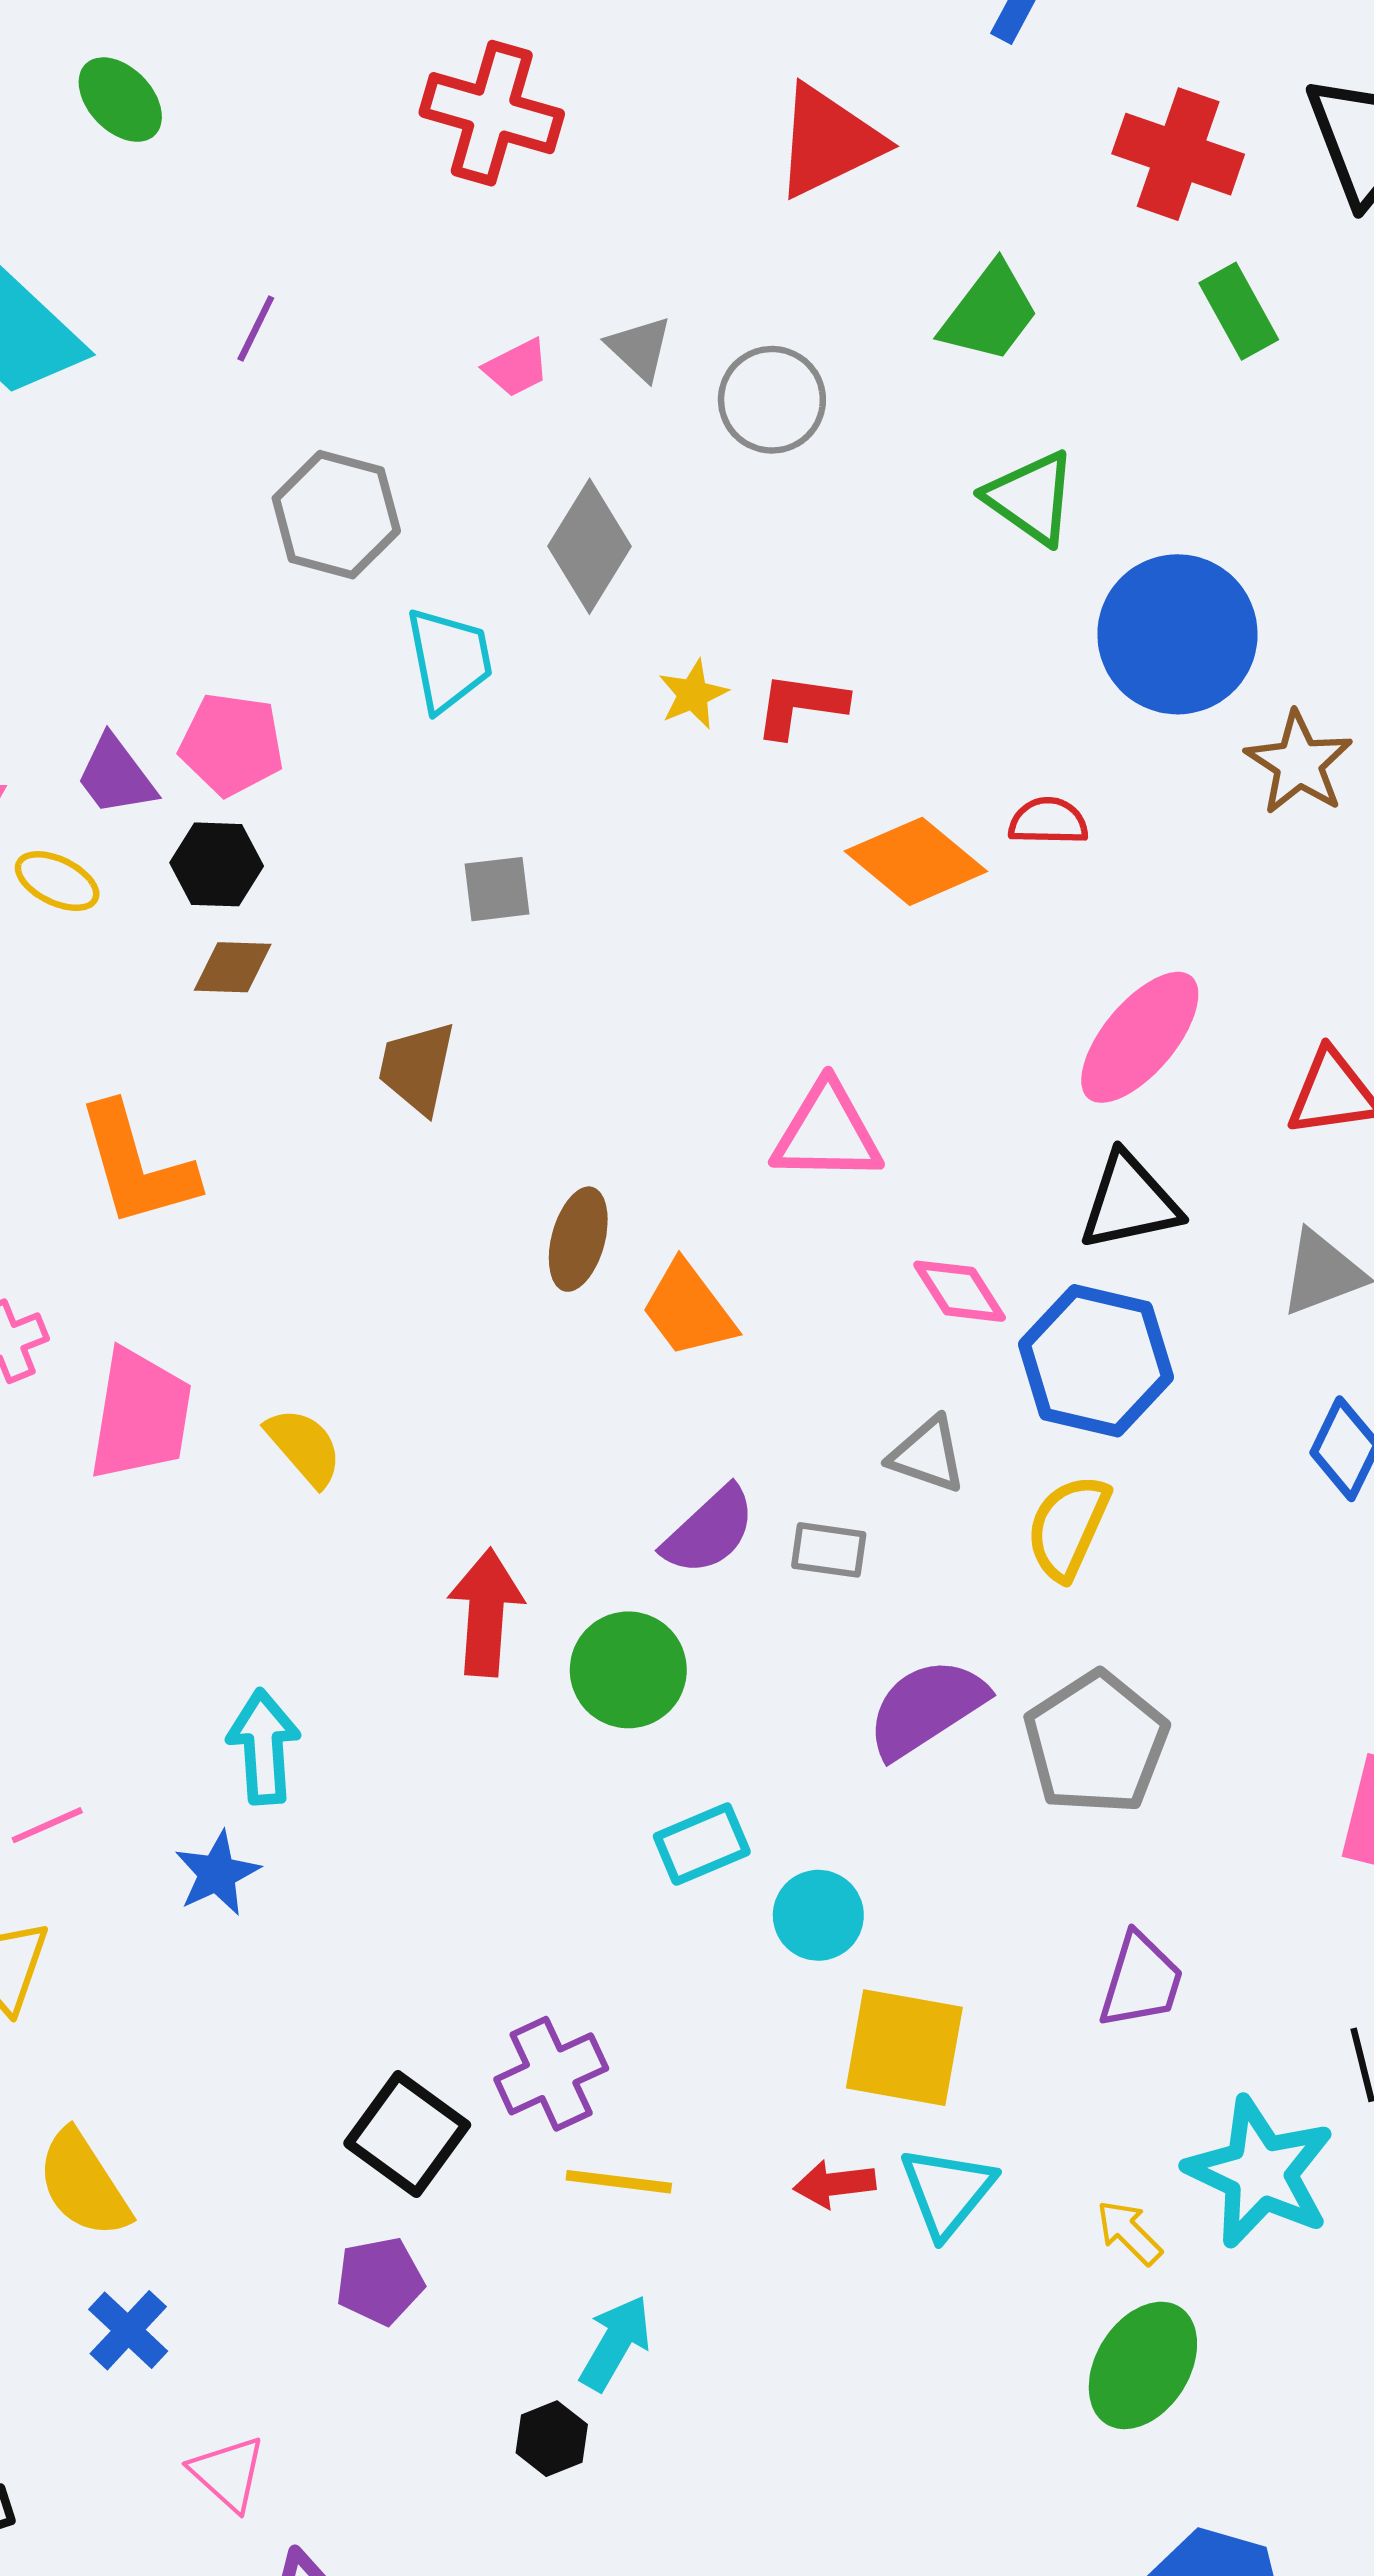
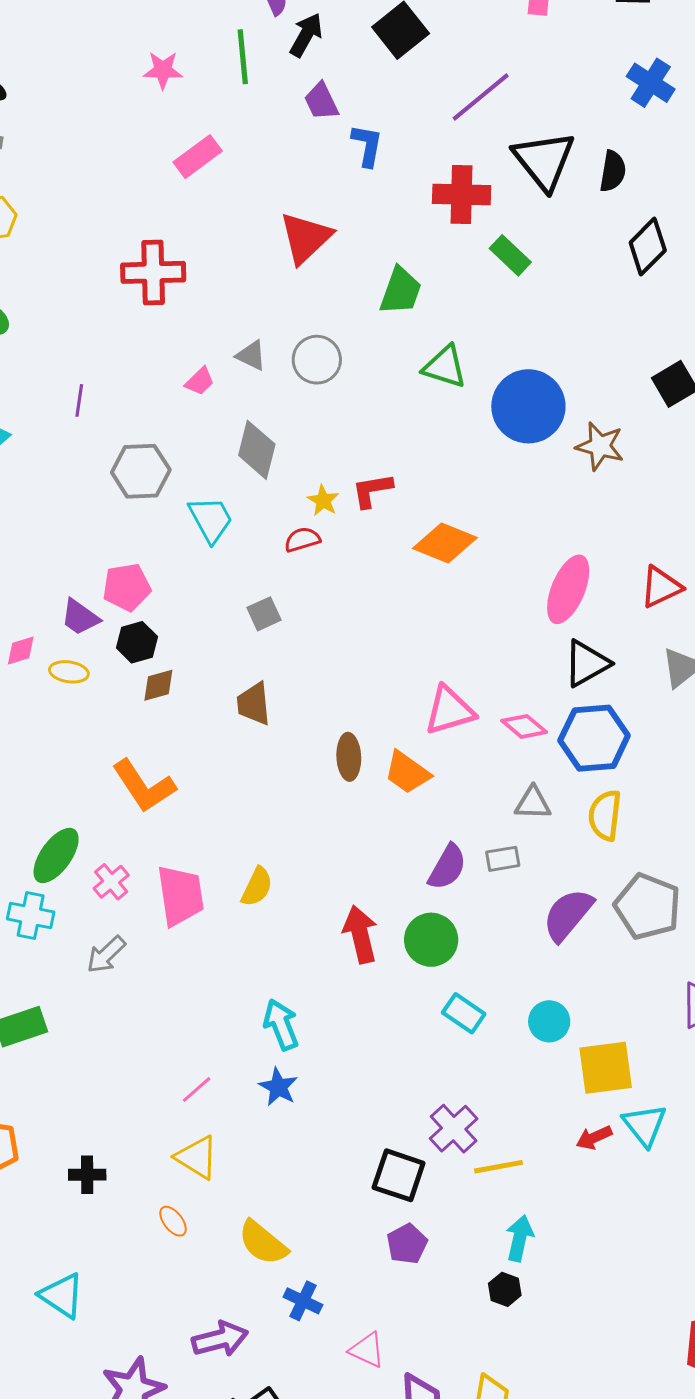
red semicircle: (1048, 821) -> (302, 540), moved
pink triangle: (827, 1133) -> (450, 711), moved
yellow semicircle: (304, 1447) -> (257, 887), turned 84
cyan rectangle: (702, 1844) -> (464, 1013), moved, turned 75

